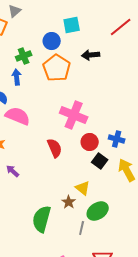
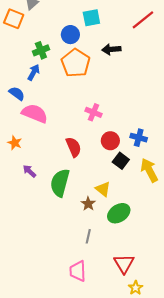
blue arrow: (17, 77) -> (34, 72), turned 35
pink cross: (74, 115) -> (94, 112), size x0.6
green semicircle: (42, 219) -> (60, 183), moved
gray line: (82, 228) -> (88, 236), moved

